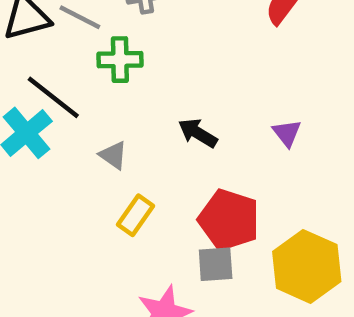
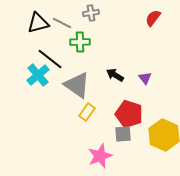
purple triangle: (287, 133) -> (145, 78), moved
gray triangle: (113, 155) -> (77, 85), size x2.0

